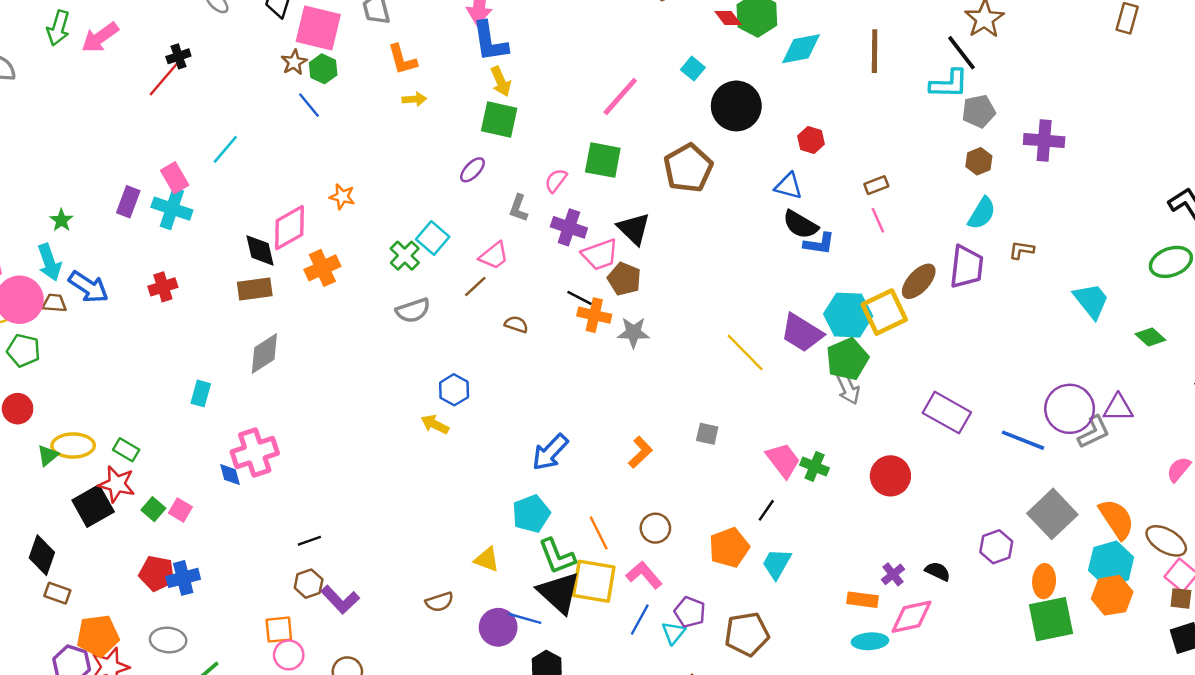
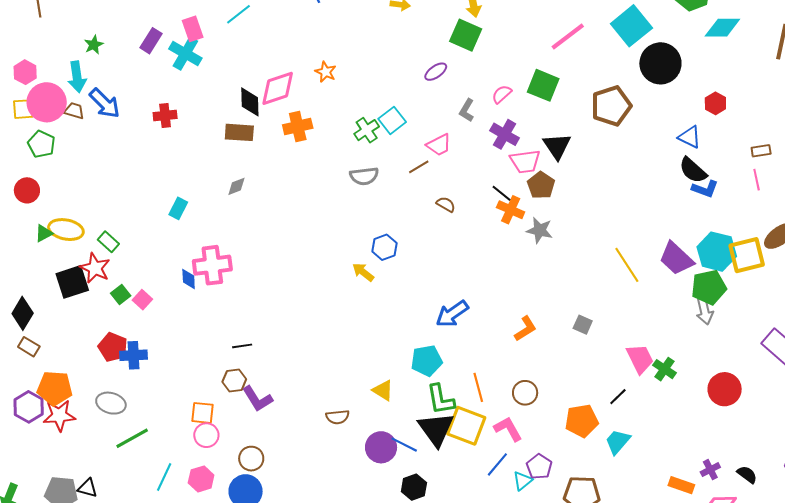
cyan square: (693, 69) -> (631, 26), size x2.0
gray diamond: (264, 353) -> (236, 186), size x0.6

